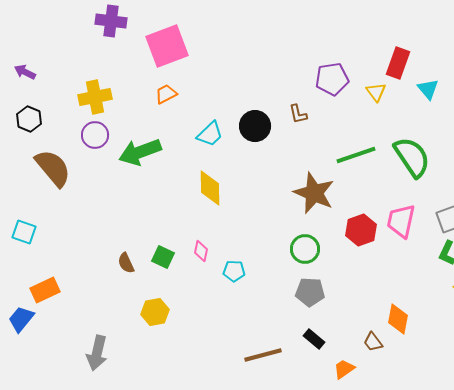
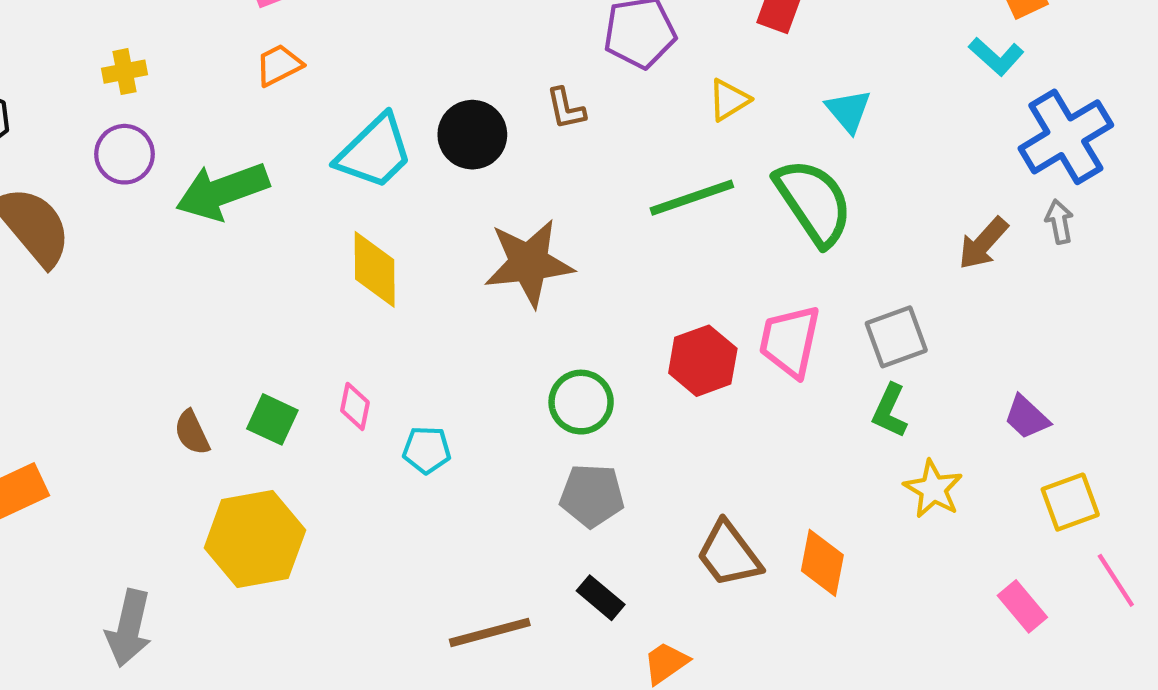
cyan triangle: (428, 89) -> (848, 111), moved
yellow triangle: (376, 92) -> (729, 100), moved, turned 35
yellow cross: (95, 97) -> (125, 72), size x0.6
cyan trapezoid: (210, 134) -> (375, 152), size x1.4
brown star: (314, 193) -> (529, 263), moved, turned -30
yellow hexagon: (155, 312) -> (255, 539), size x1.6
orange diamond: (398, 319) -> (822, 563), moved
brown trapezoid: (373, 342) -> (729, 554), moved, size x1.6

